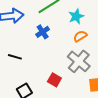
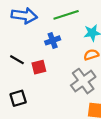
red square: (54, 80) -> (39, 67), moved, turned 32

